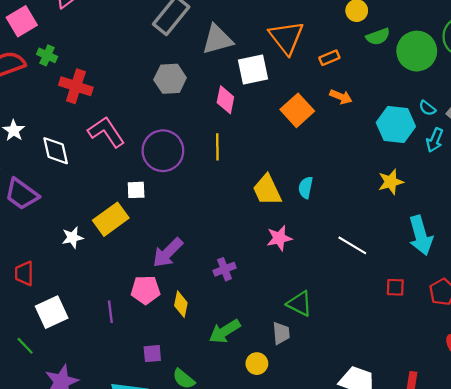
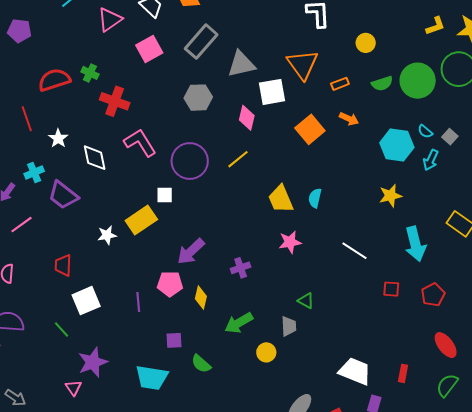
pink square: (22, 21) -> (149, 49), moved
green semicircle: (378, 37) -> (382, 83), moved
yellow line: (217, 147) -> (238, 159), turned 50
green triangle: (300, 304) -> (306, 301), size x0.7

